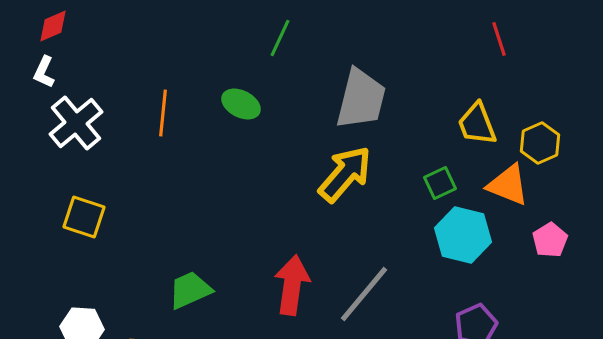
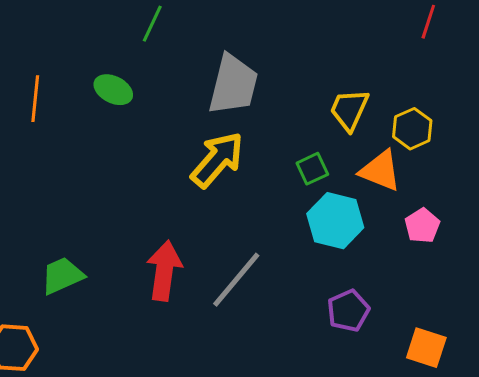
red line: (499, 39) -> (428, 22), moved, turned 36
yellow trapezoid: (477, 124) -> (349, 110), turned 45

